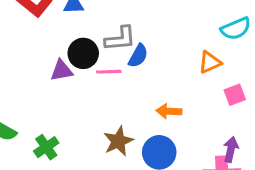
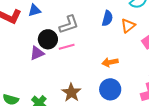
blue semicircle: (138, 56) -> (107, 18), moved
brown star: (118, 141) -> (71, 93), moved

